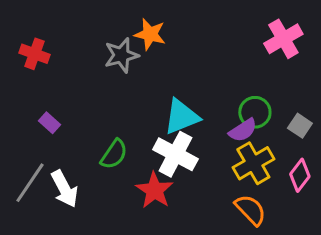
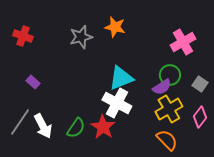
orange star: (150, 34) -> (115, 27), moved
pink cross: (283, 39) -> (183, 42), moved
green semicircle: (114, 154) -> (76, 128), moved

